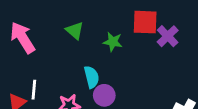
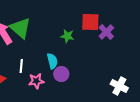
green triangle: (75, 31) -> (20, 28), moved, size x1.6
white line: (34, 90) -> (21, 66), moved

